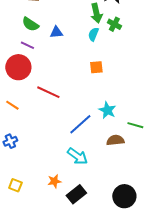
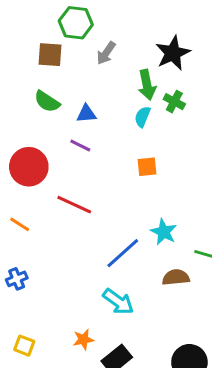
purple line: (27, 45) -> (80, 146), moved

